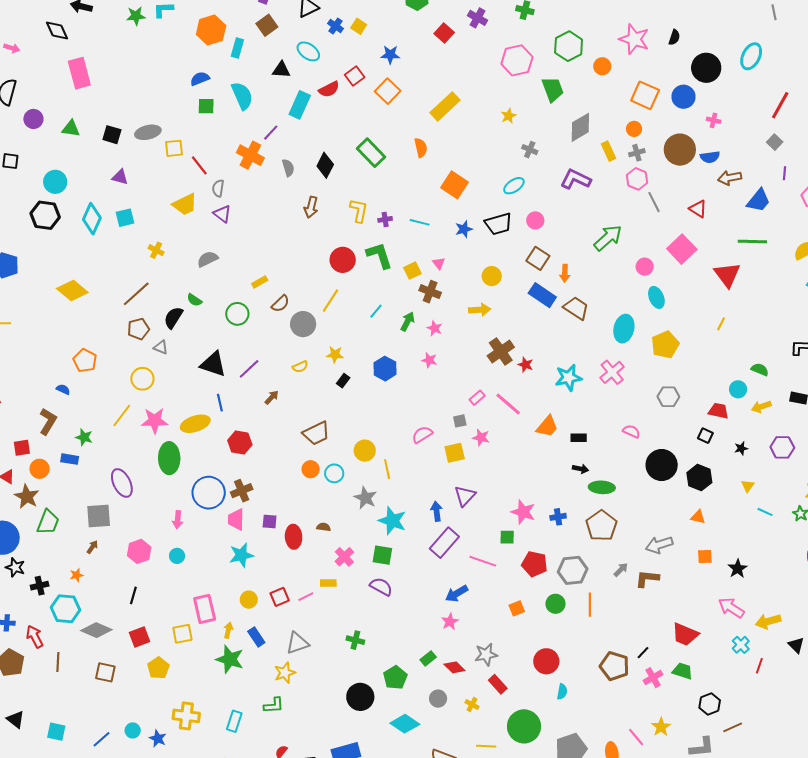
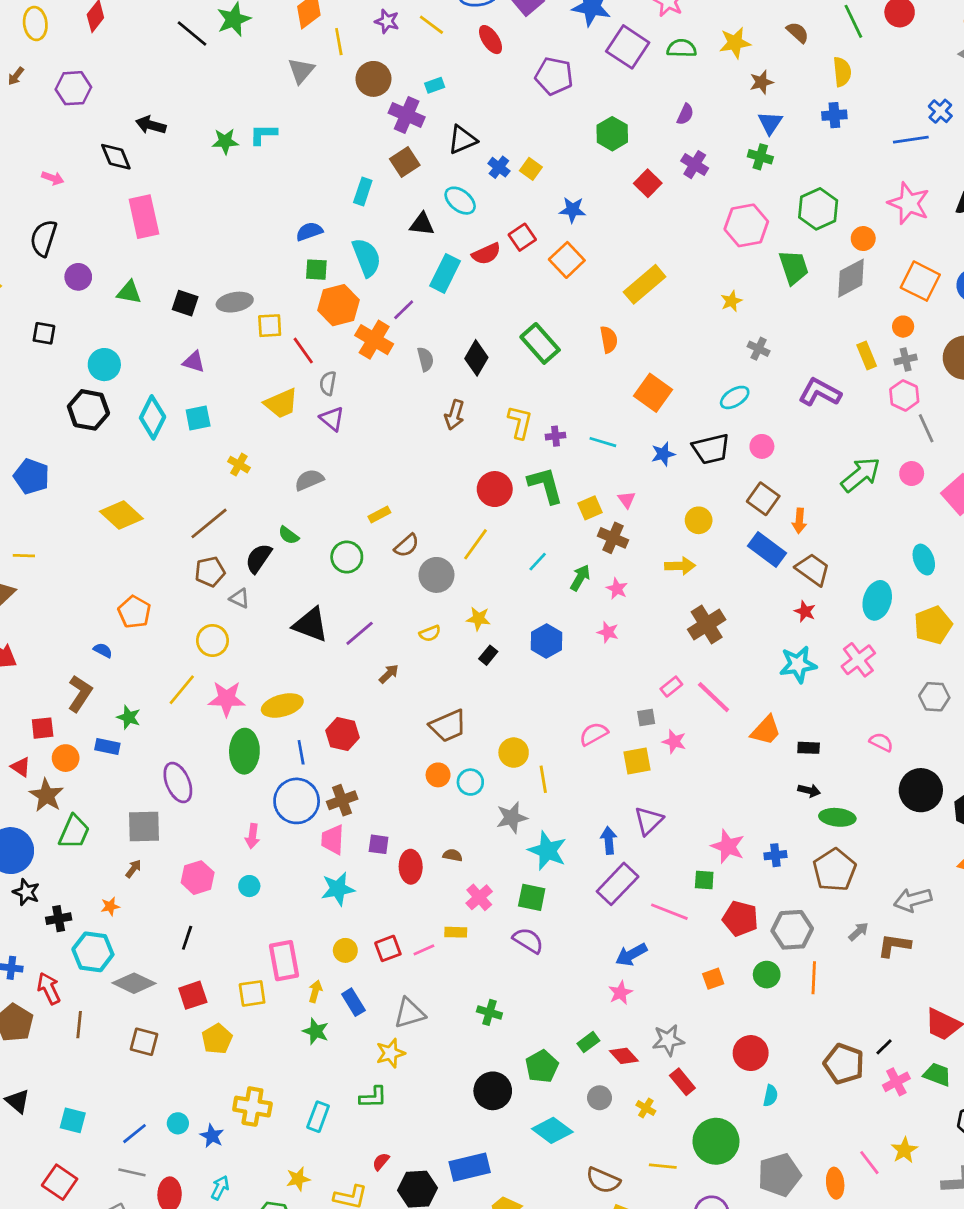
orange hexagon: (211, 30) -> (338, 305), moved
gray diamond: (580, 127) -> (851, 278), moved
pink circle: (645, 267) -> (912, 474), moved
red star: (526, 365) -> (805, 611), moved
blue line: (220, 403) -> (301, 752), moved
gray star: (365, 498) -> (512, 818), turned 30
green star: (230, 659) -> (316, 1031), size x0.7

